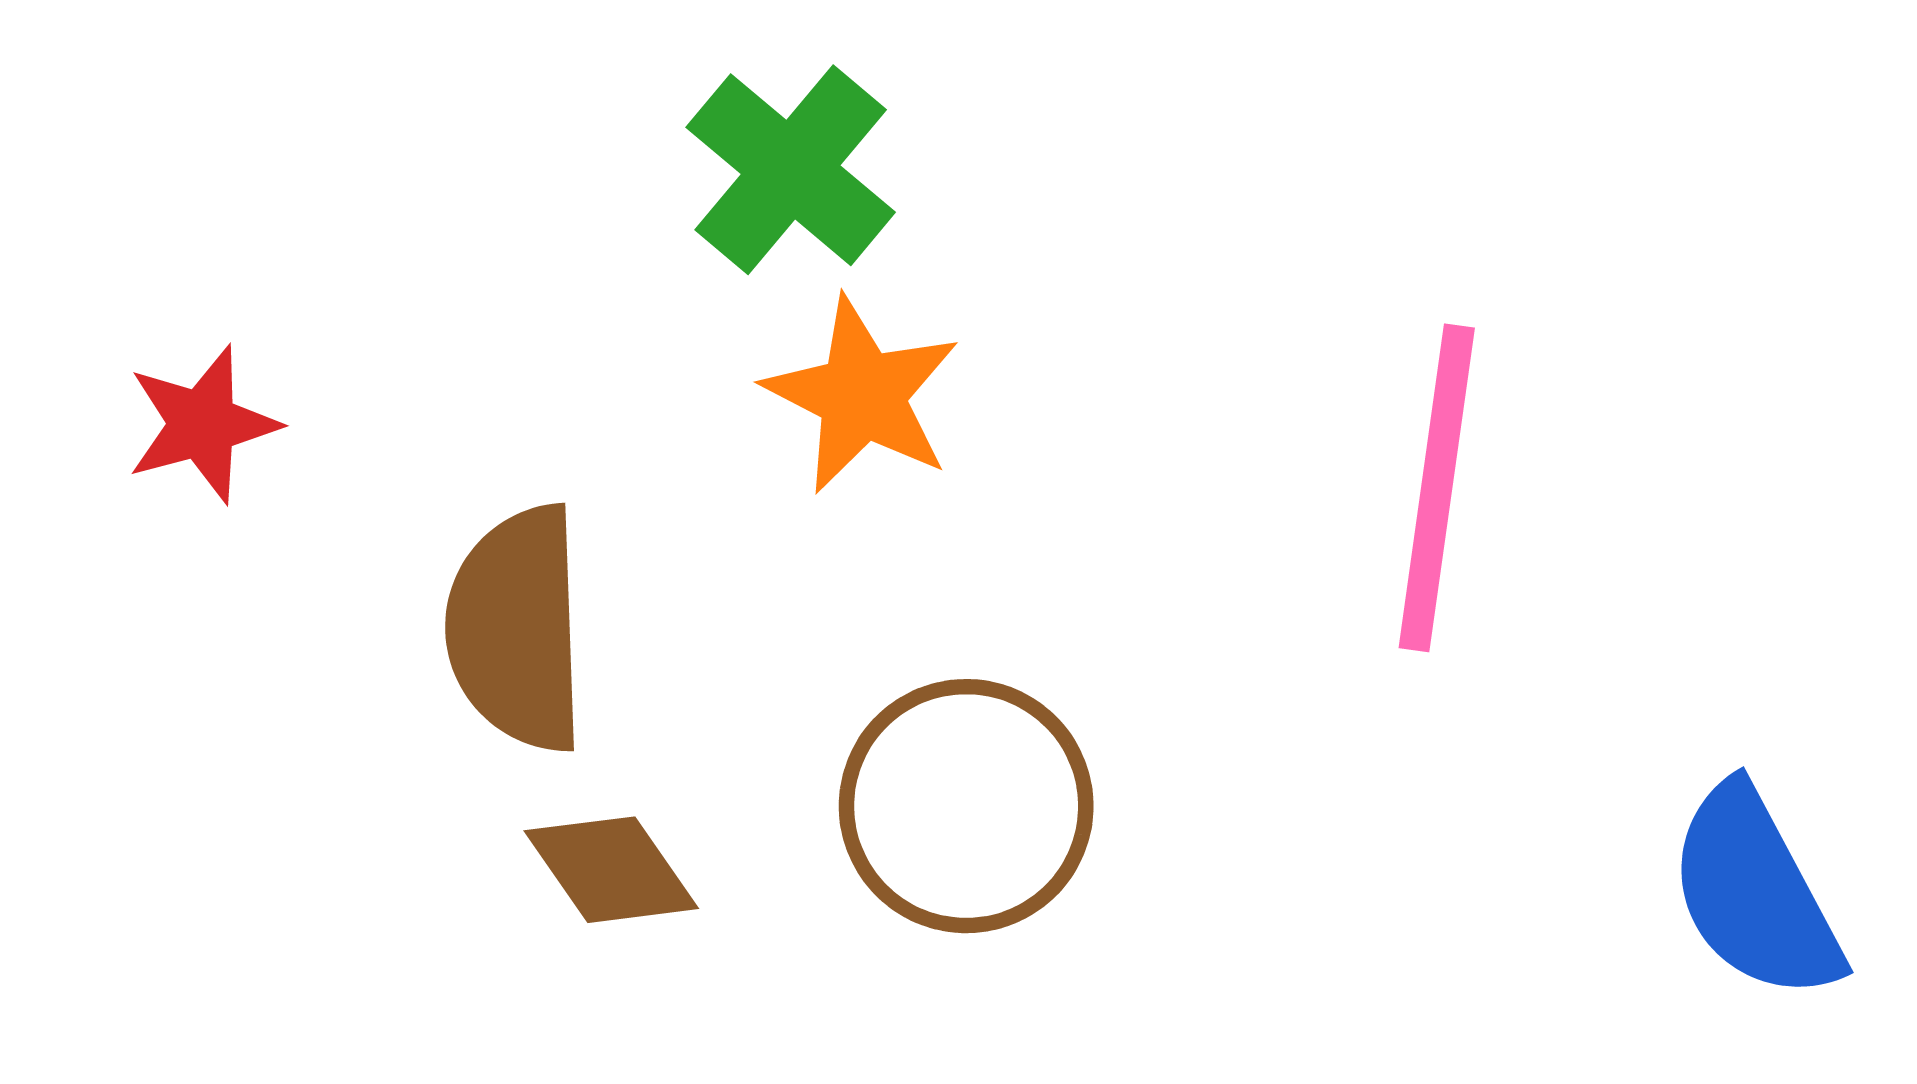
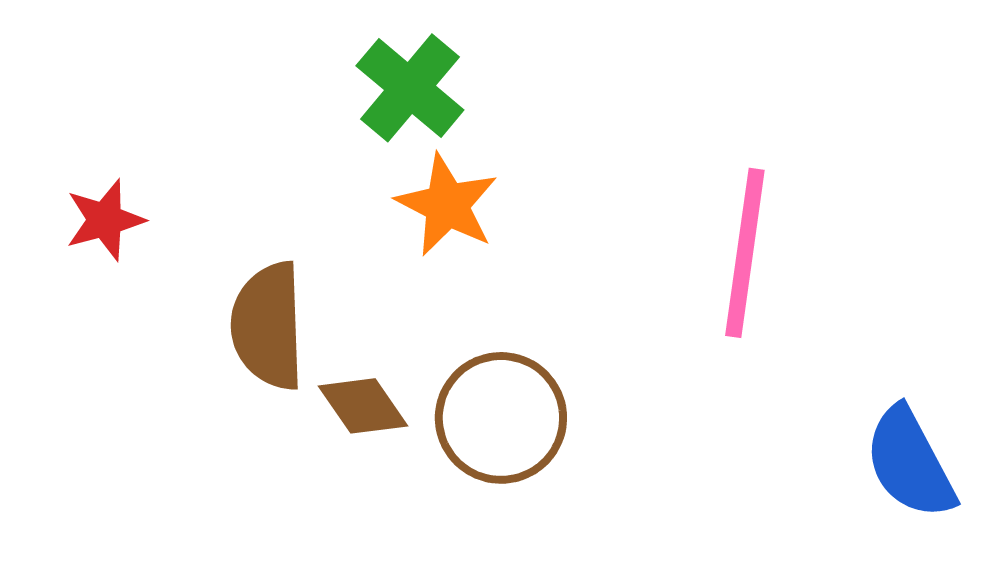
brown diamond: (611, 870) -> (363, 406), moved

